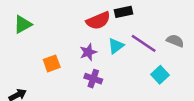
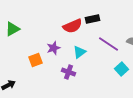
cyan triangle: (116, 46) -> (80, 52), moved
purple star: (88, 52) -> (54, 48), moved

